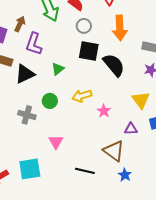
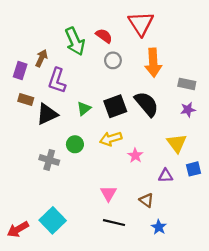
black square: (89, 51) -> (115, 106), moved, turned -30
pink triangle: (56, 142) -> (108, 194), moved
brown triangle: (114, 151) -> (147, 200), size x0.6
cyan square: (30, 169) -> (53, 220), turned -35

